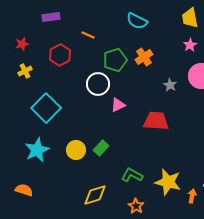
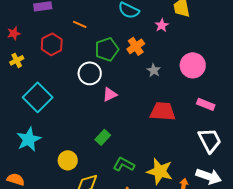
pink star: (190, 45) -> (162, 25), moved
gray star: (170, 85) -> (154, 70), moved
red trapezoid: (156, 121) -> (163, 111), moved
green rectangle: (101, 148) -> (103, 137), moved
yellow circle: (76, 150) -> (68, 160), moved

